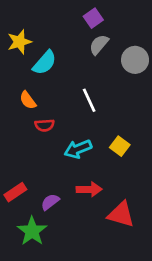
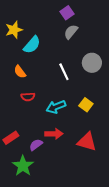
gray circle: (135, 60) -> (92, 63), moved
red semicircle: (45, 125) -> (28, 97), moved
red arrow: (89, 189) -> (54, 134), moved
red triangle: (121, 214) -> (87, 142), moved

